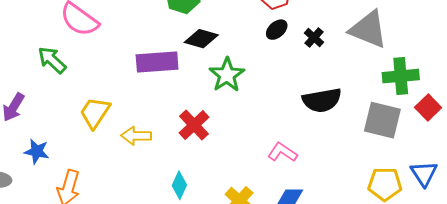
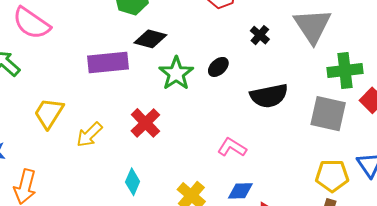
gray triangle: (368, 29) -> (312, 26), turned 36
black ellipse: (277, 30) -> (218, 67), moved
yellow arrow: (136, 136) -> (89, 135), turned -44

